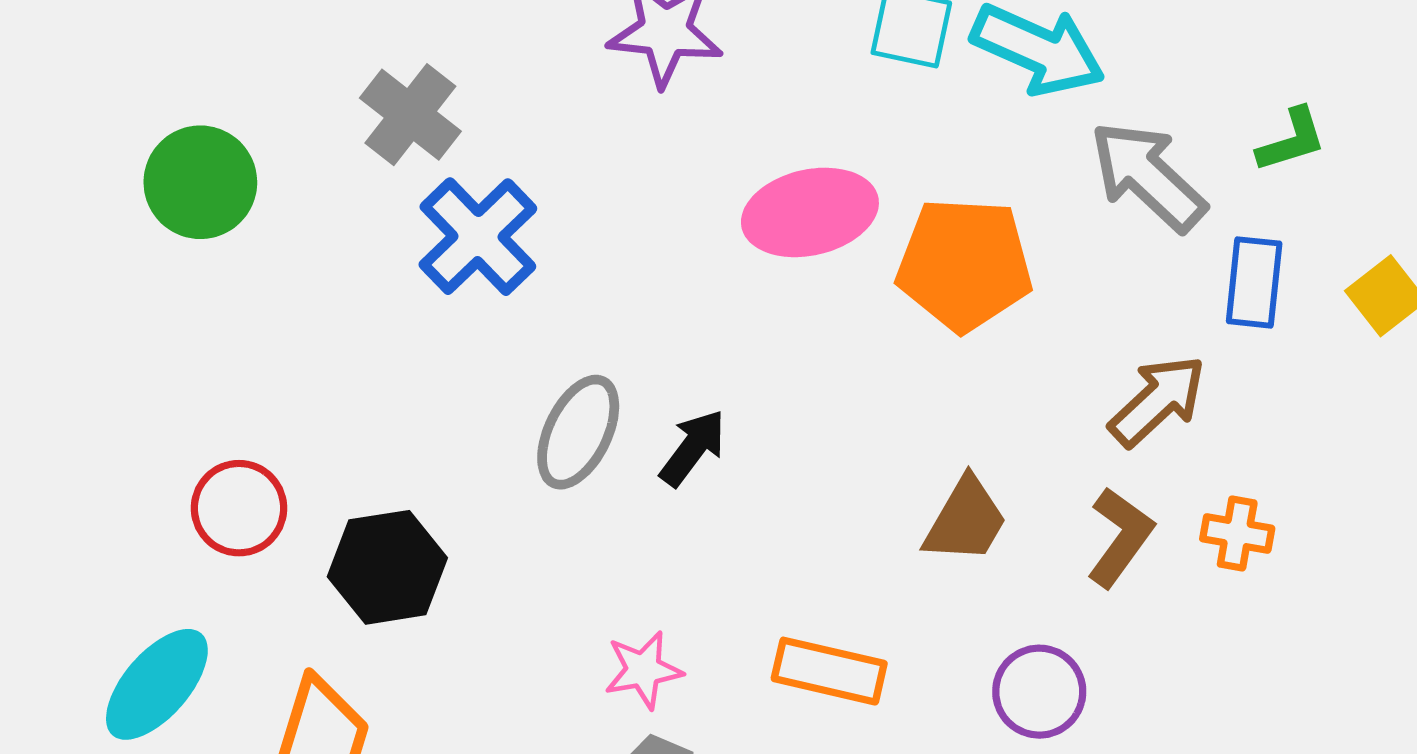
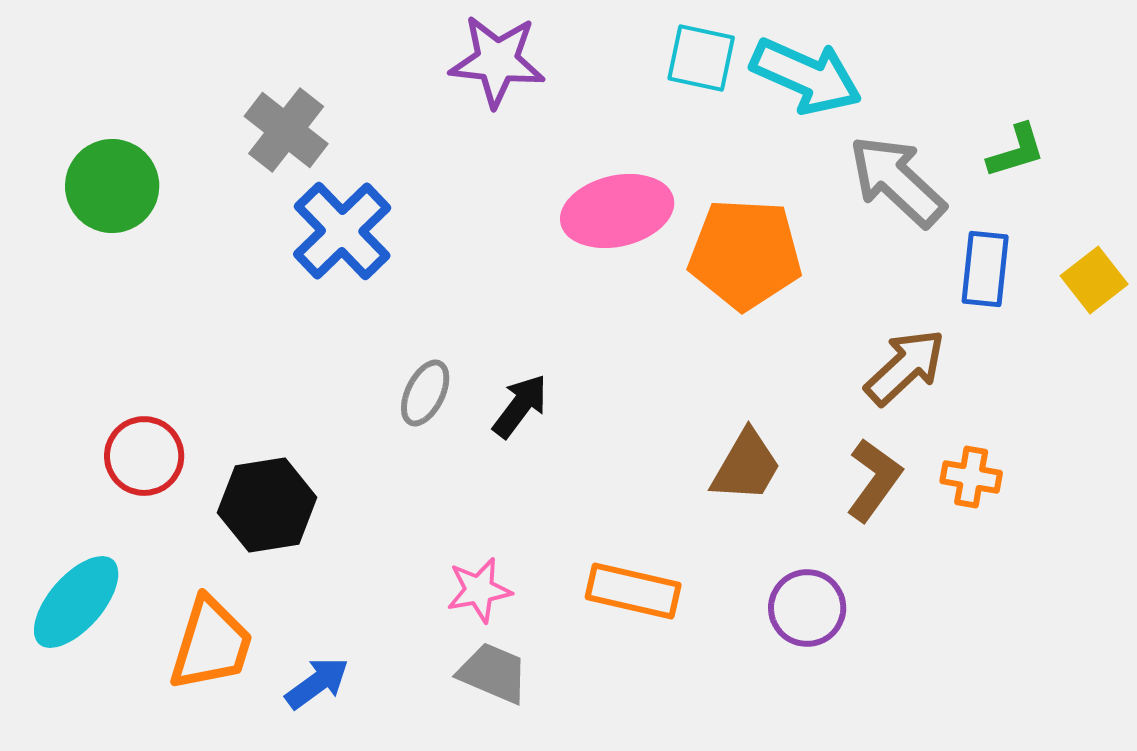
gray ellipse: (578, 432) -> (425, 393), size x0.7

